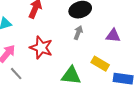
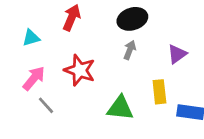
purple triangle: (113, 36) -> (177, 54), turned -42
yellow rectangle: (100, 64) -> (159, 92), turned 54

